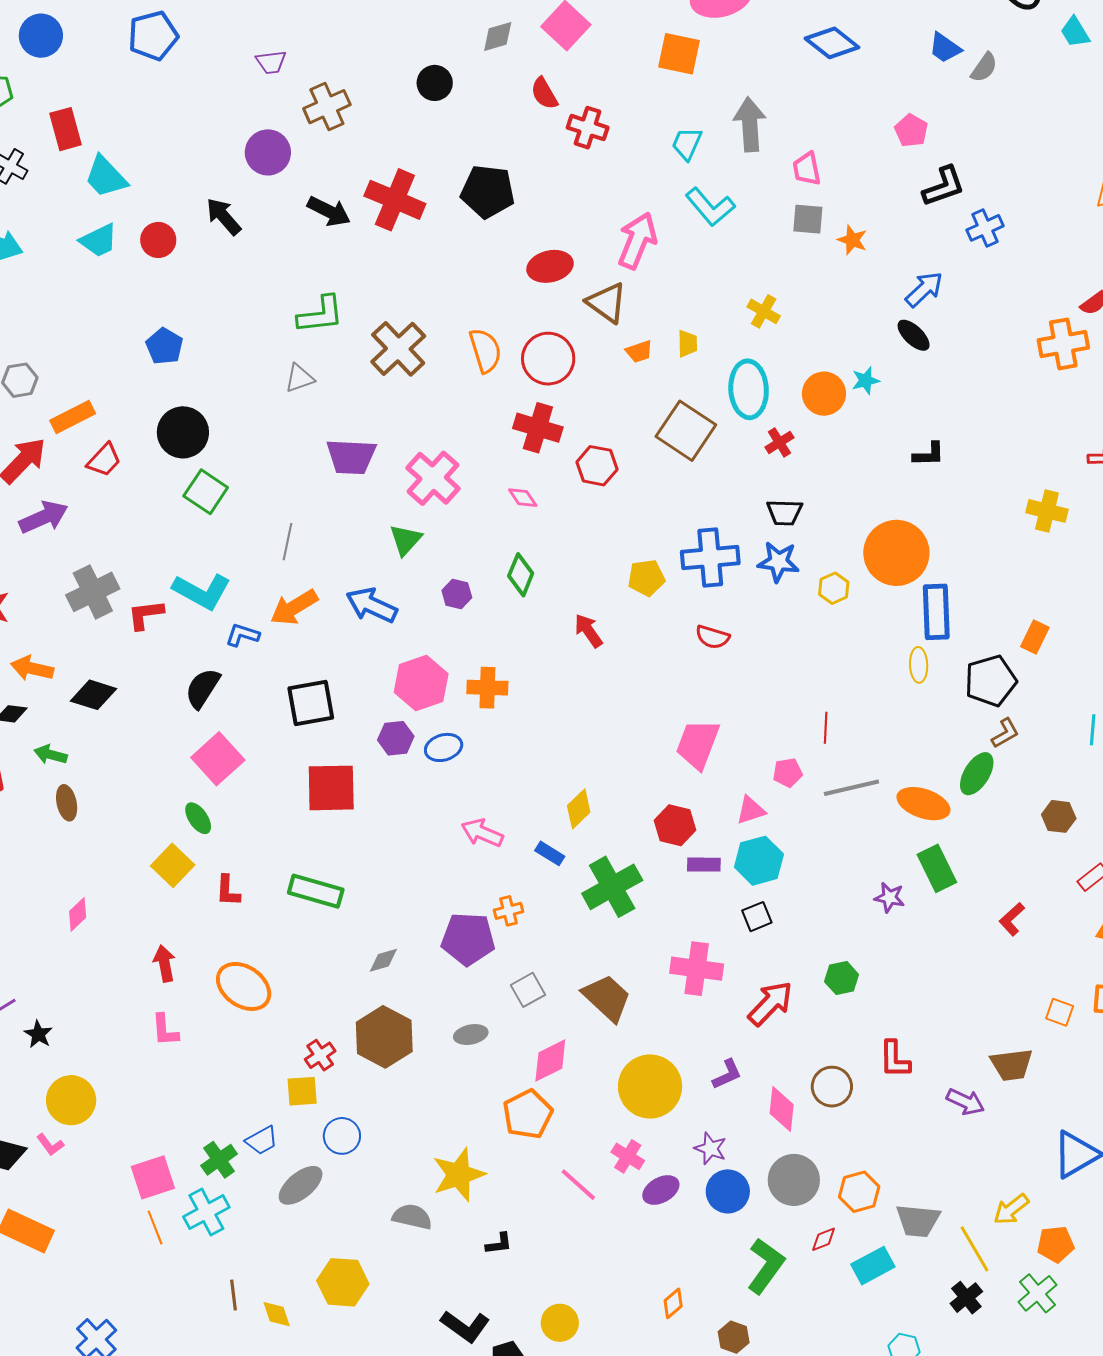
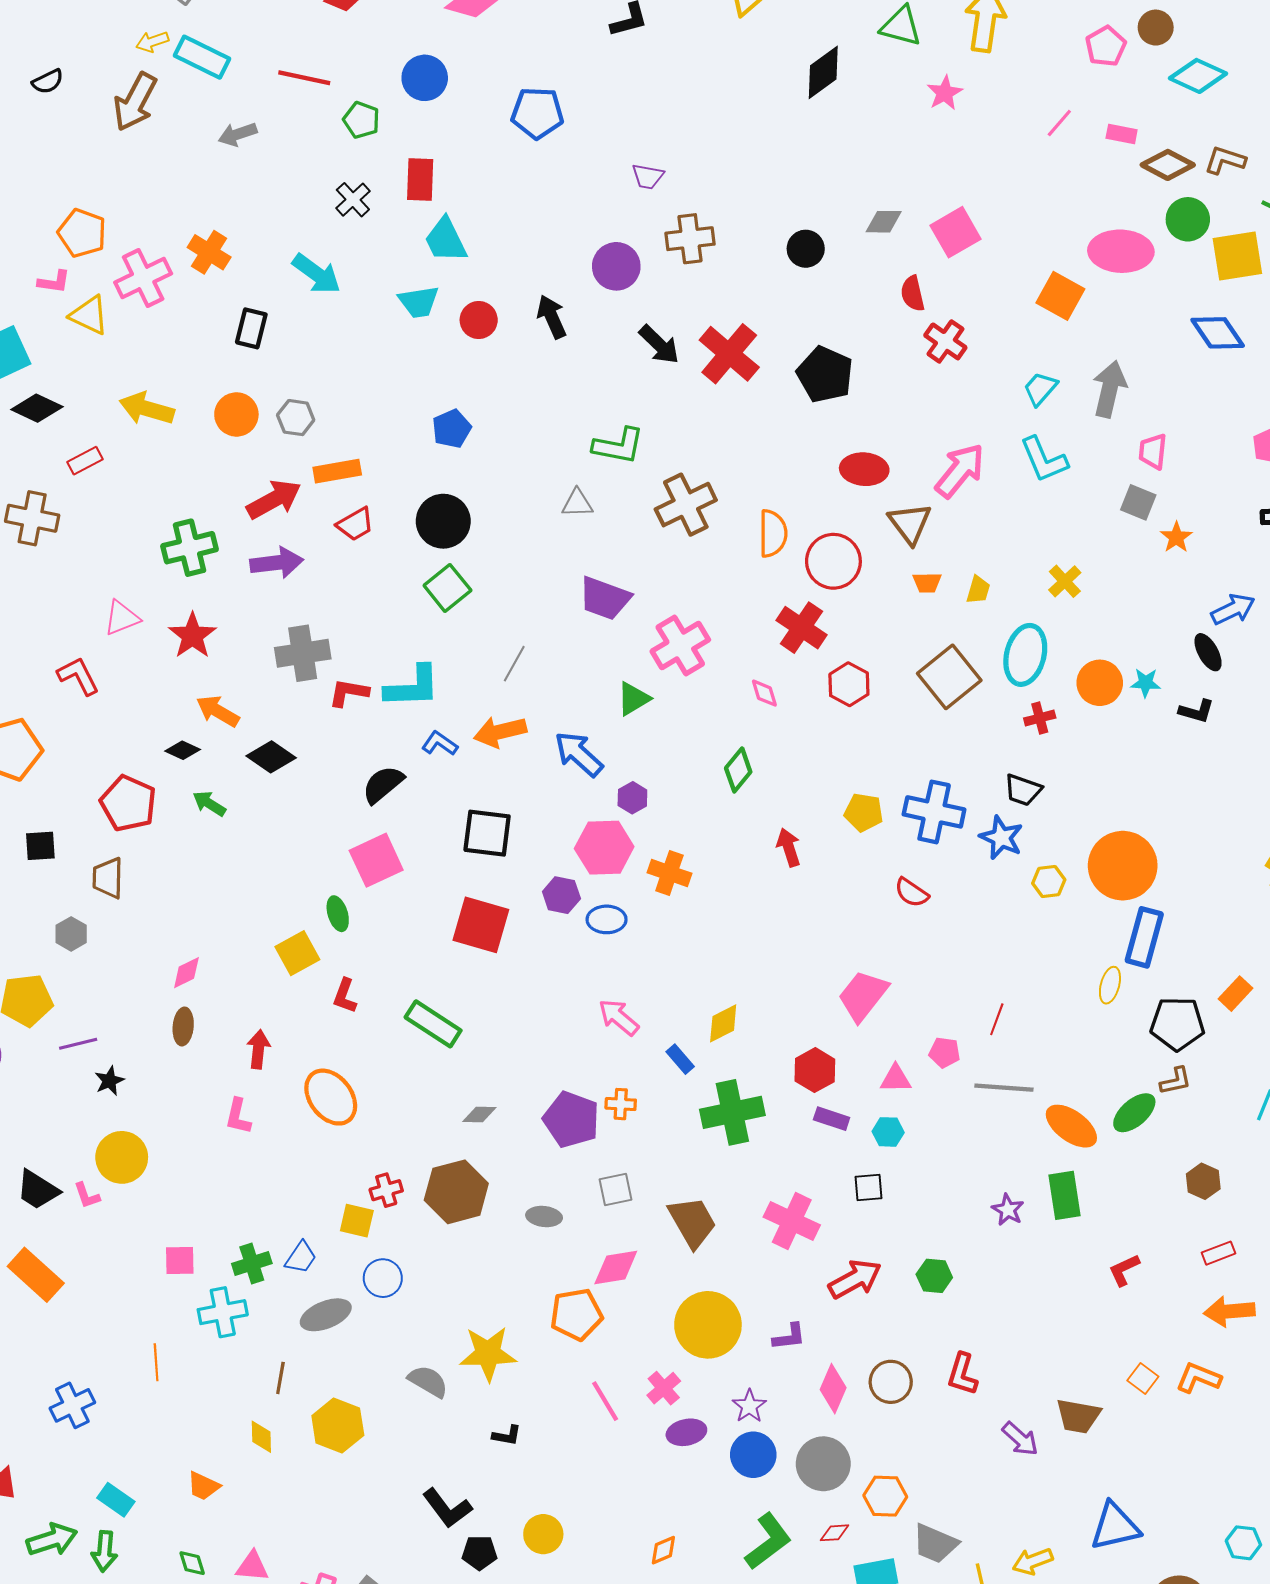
black L-shape: (929, 454) -> (1196, 711), moved
cyan L-shape: (202, 591) -> (412, 687), turned -48
purple hexagon: (457, 594) -> (632, 798), moved
brown ellipse: (67, 803) -> (183, 1026), moved
cyan hexagon: (759, 861) -> (888, 1132), size x0.6
blue trapezoid: (262, 1140) -> (301, 1258), turned -44
pink square: (153, 1177) -> (180, 1261), size x0.7
orange line: (155, 1228) -> (156, 1362), moved
brown line: (233, 1295) -> (280, 1378), moved

